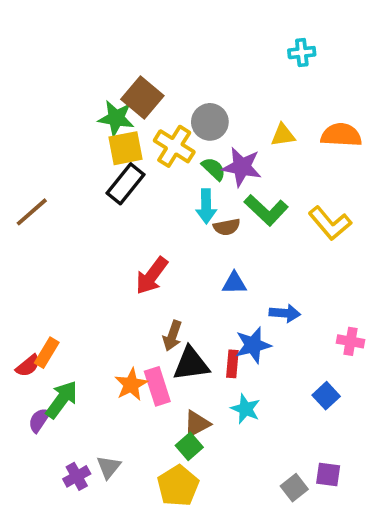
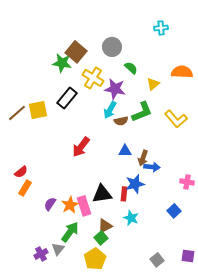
gray circle: (210, 122) -> (112, 47), moved
yellow triangle: (283, 135) -> (153, 84), moved, turned -32
yellow square: (125, 148) -> (38, 110), moved
purple star: (242, 167) -> (115, 89), moved
green semicircle: (214, 169) -> (131, 68), moved
cyan arrow: (206, 206) -> (110, 110), turned 30
green L-shape: (266, 210) -> (142, 112), turned -65
brown arrow: (172, 336) -> (143, 158), moved
red semicircle: (28, 366) -> (21, 172), moved
green arrow: (62, 399) -> (70, 232), moved
purple semicircle: (39, 420) -> (50, 204), moved
purple square: (328, 475) -> (188, 256), moved

